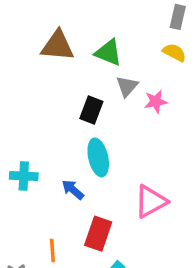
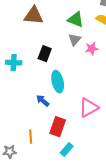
green triangle: (108, 52) -> (76, 20), moved
black rectangle: (91, 110) -> (45, 54), moved
cyan cross: (24, 176) -> (14, 63), moved

